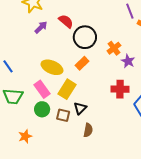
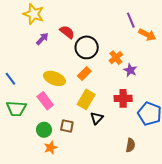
yellow rectangle: (67, 89) -> (86, 99), moved
black triangle: (80, 108) -> (97, 118), moved
green circle: (42, 109) -> (44, 130), moved
brown semicircle: (88, 130) -> (130, 145), moved
orange star: (25, 136) -> (51, 148), moved

